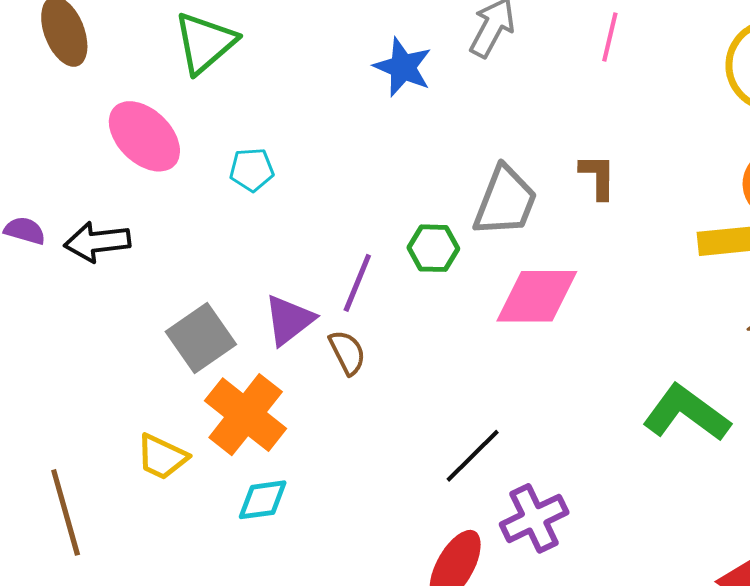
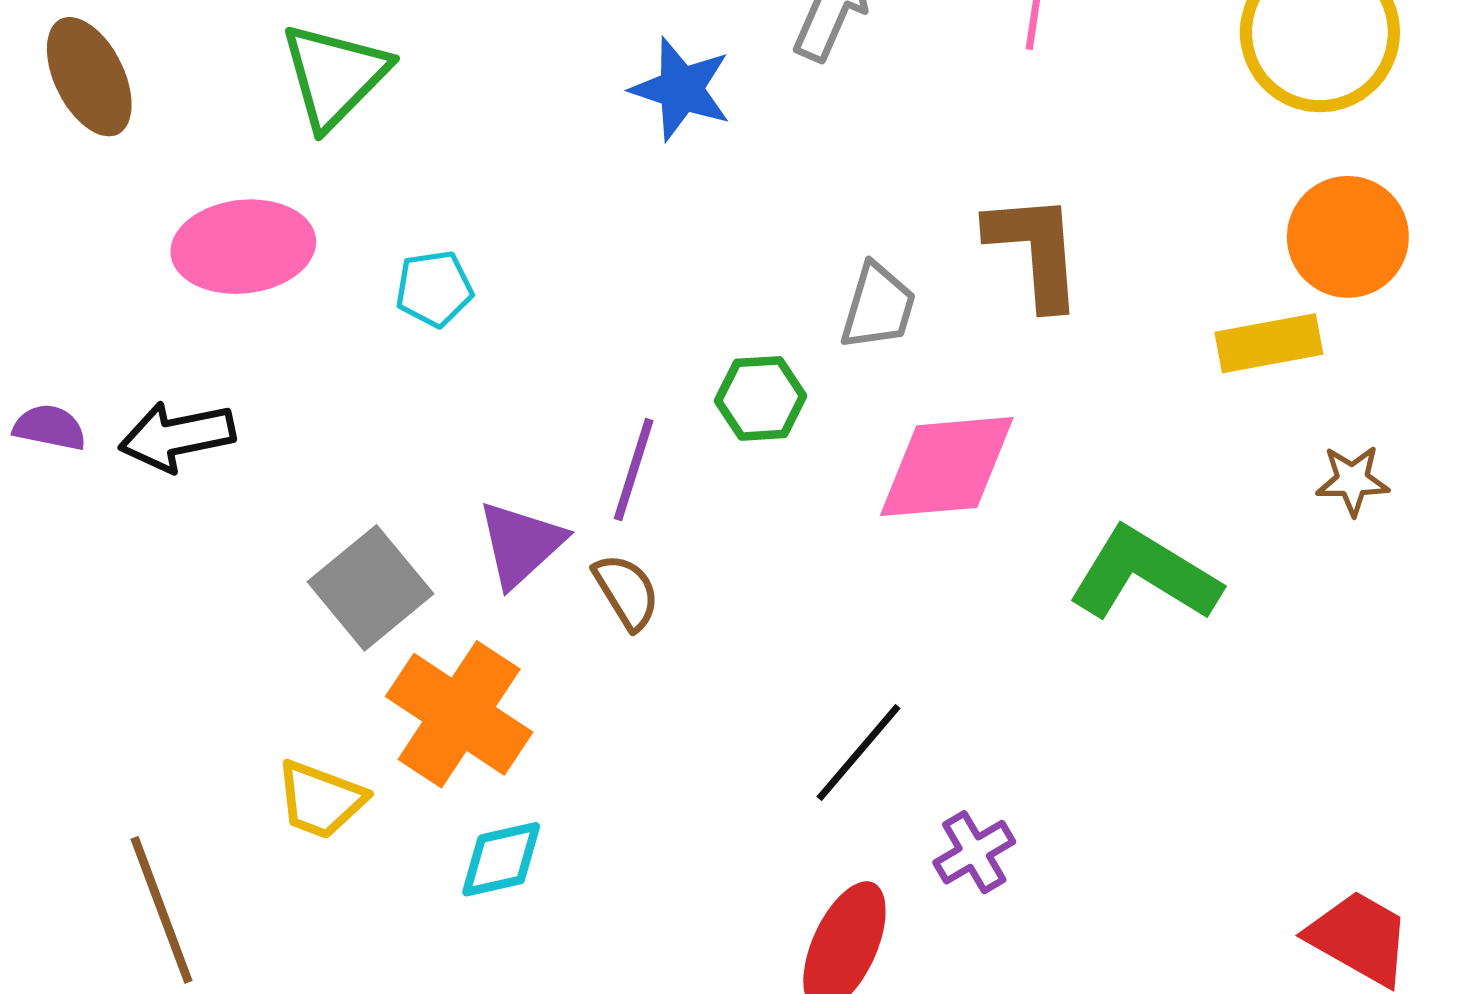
pink ellipse: (144, 136) -> (243, 247), turned -46
brown L-shape: (598, 177) -> (1035, 250), size x1.5
gray trapezoid: (505, 201) -> (878, 307), size x0.7
green L-shape: (686, 413) -> (1144, 575), moved
purple cross: (534, 518) -> (974, 852), size x0.7

